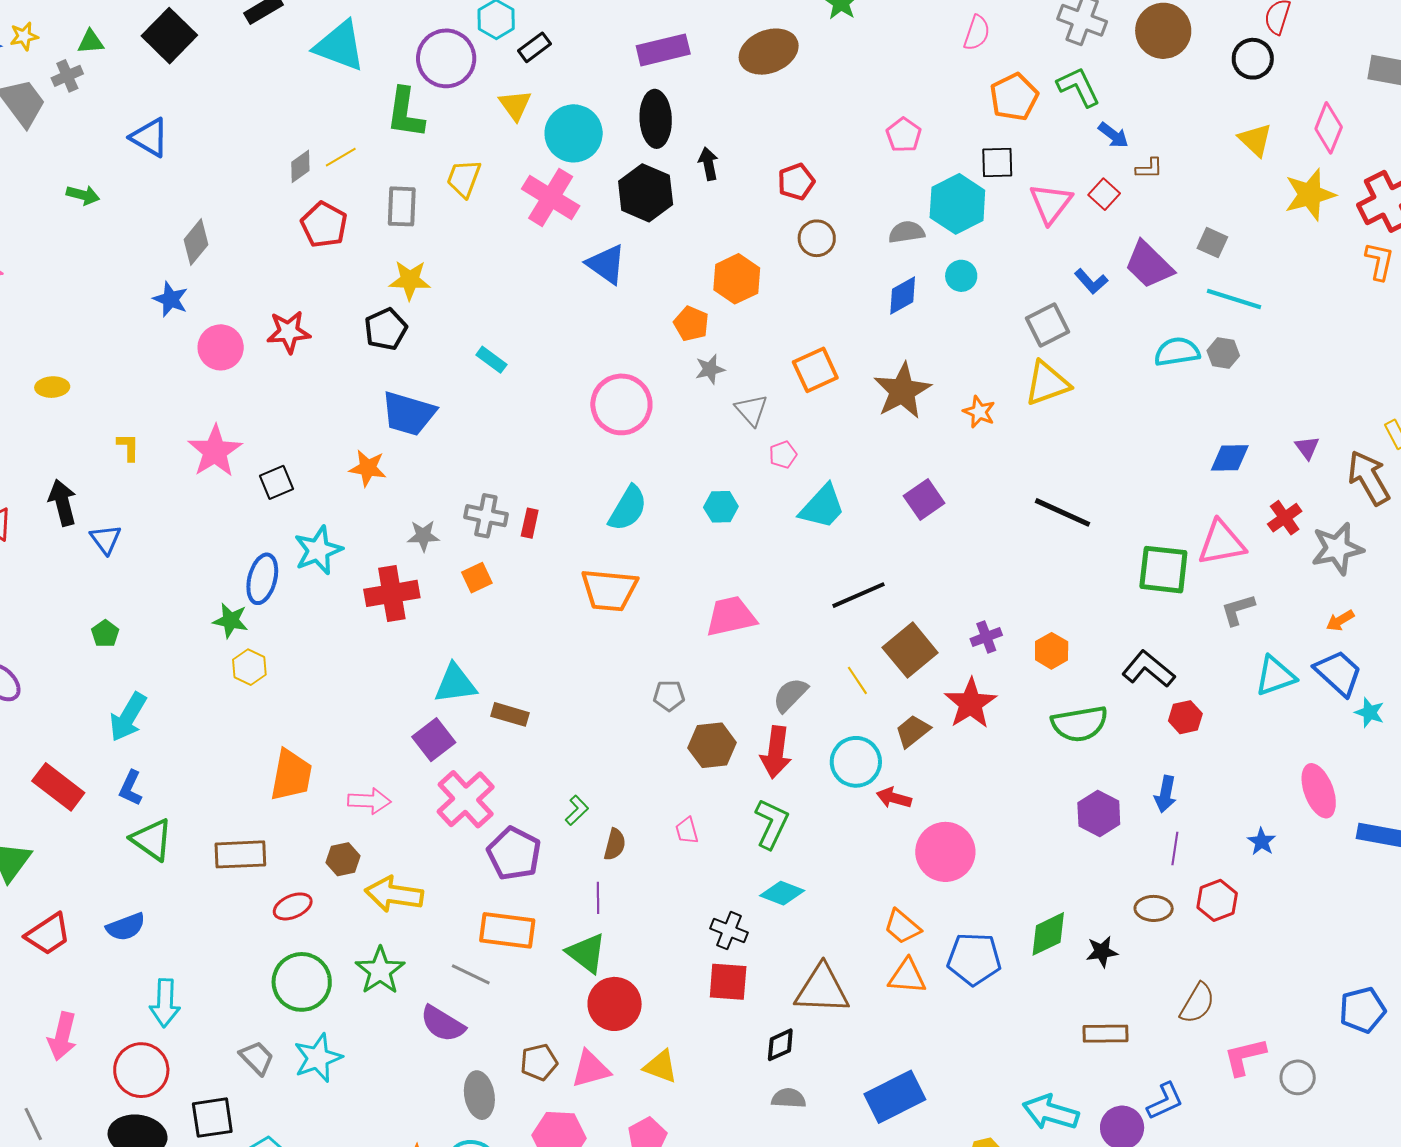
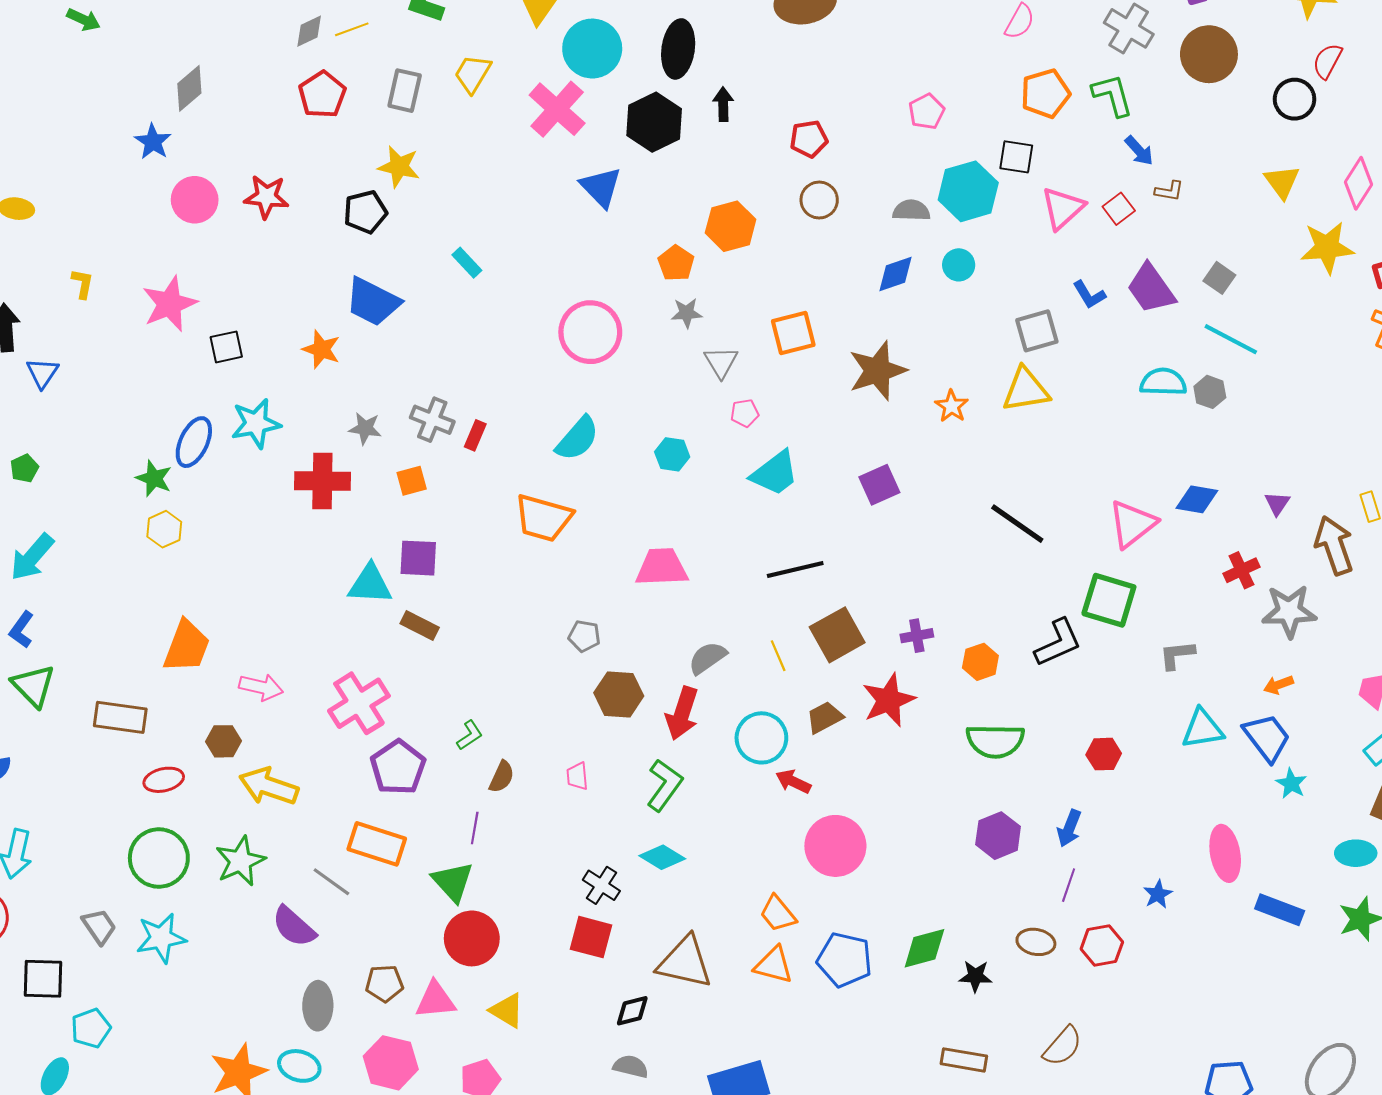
pink triangle: (1221, 543) -> (1132, 524), moved, turned -38
black L-shape: (1148, 669) -> (1058, 643), moved, turned 106
purple square: (434, 740) -> (418, 558), moved, turned 30

